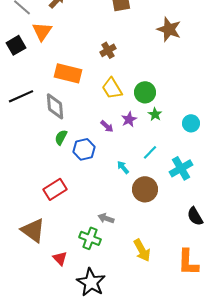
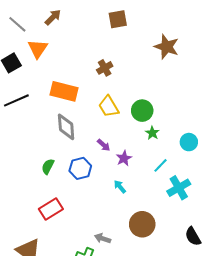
black line: (21, 96) -> (16, 100), moved
gray diamond: (55, 106) -> (66, 127), moved
purple star: (129, 119) -> (124, 158), moved
green semicircle: (61, 137) -> (48, 166), moved
cyan line: (150, 152) -> (160, 165), moved
brown circle: (145, 189) -> (142, 224), moved

